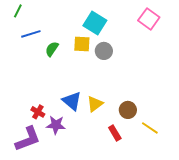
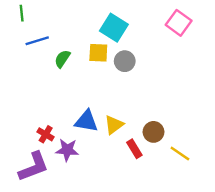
green line: (18, 11) -> (22, 13), turned -32
blue triangle: (72, 101) -> (86, 121), turned -30
red rectangle: (115, 133) -> (134, 149), moved

